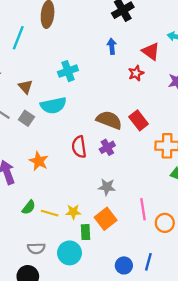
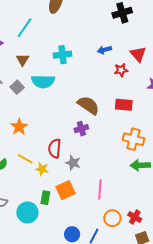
cyan line: (18, 38) -> (25, 28), moved
blue arrow: (112, 46) -> (104, 50), moved, turned -112
red rectangle: (139, 120) -> (124, 105), moved, turned -60
red semicircle: (79, 147) -> (55, 148), moved
yellow star: (73, 212) -> (42, 169), moved
yellow line: (50, 213) -> (25, 159), moved
orange circle: (165, 223) -> (112, 218), moved

